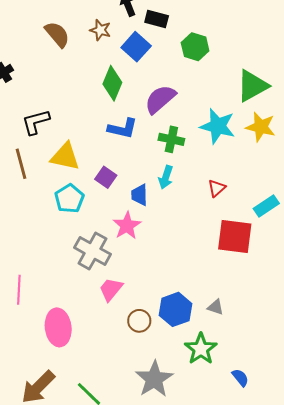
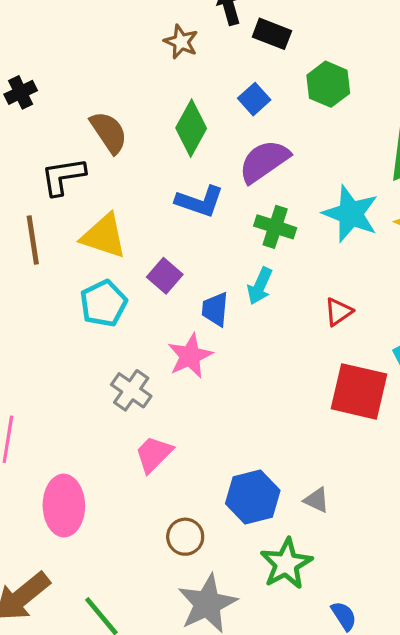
brown semicircle: (57, 34) -> (109, 132), moved
blue square: (136, 47) -> (254, 99), moved, size x0.7
gray cross: (92, 251) -> (131, 390), size x0.7
brown circle: (139, 321) -> (185, 537), moved

